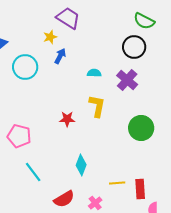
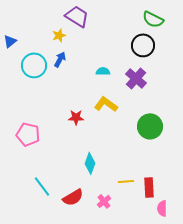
blue arrow: (60, 56) -> (60, 59), moved
yellow L-shape: (97, 106) -> (106, 104), turned -65
cyan line: (33, 172) -> (42, 186), moved

